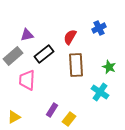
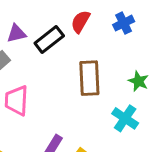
red semicircle: (70, 37) -> (80, 22), moved
black rectangle: (44, 54) -> (49, 39), moved

